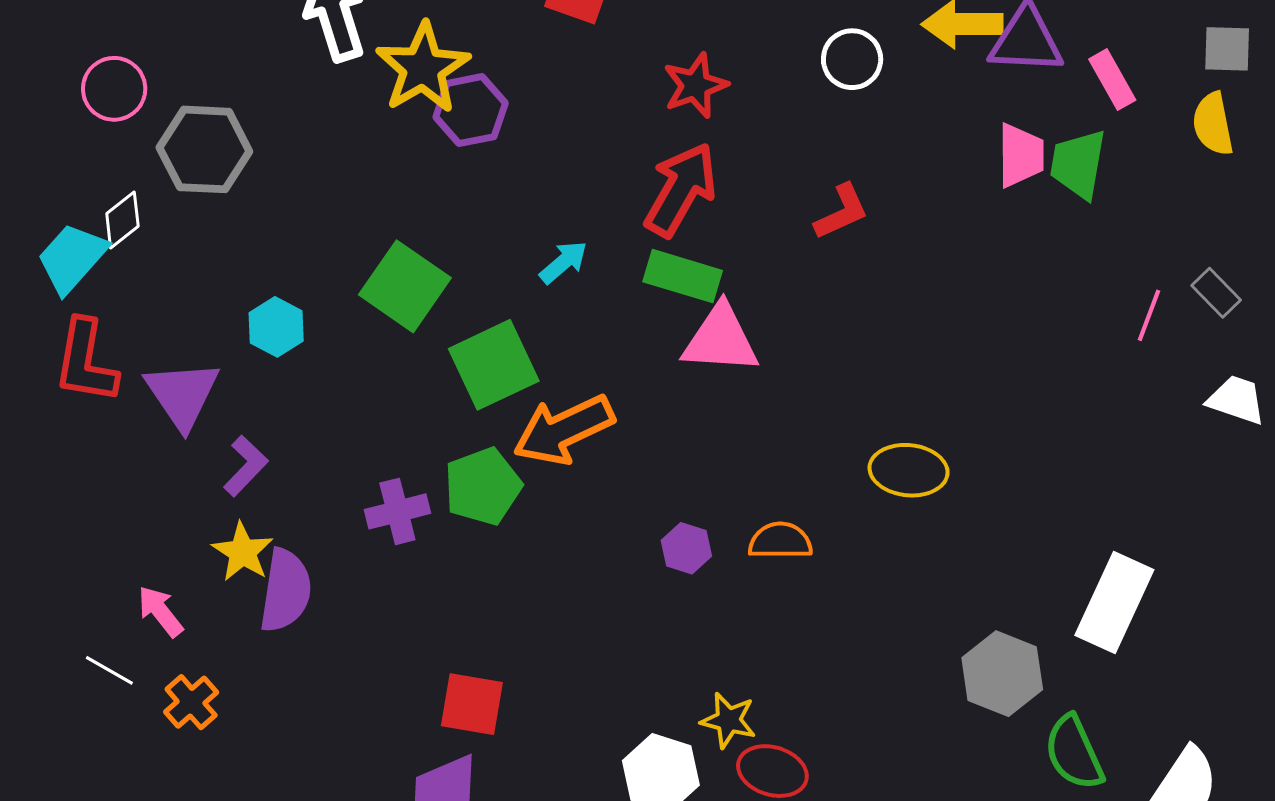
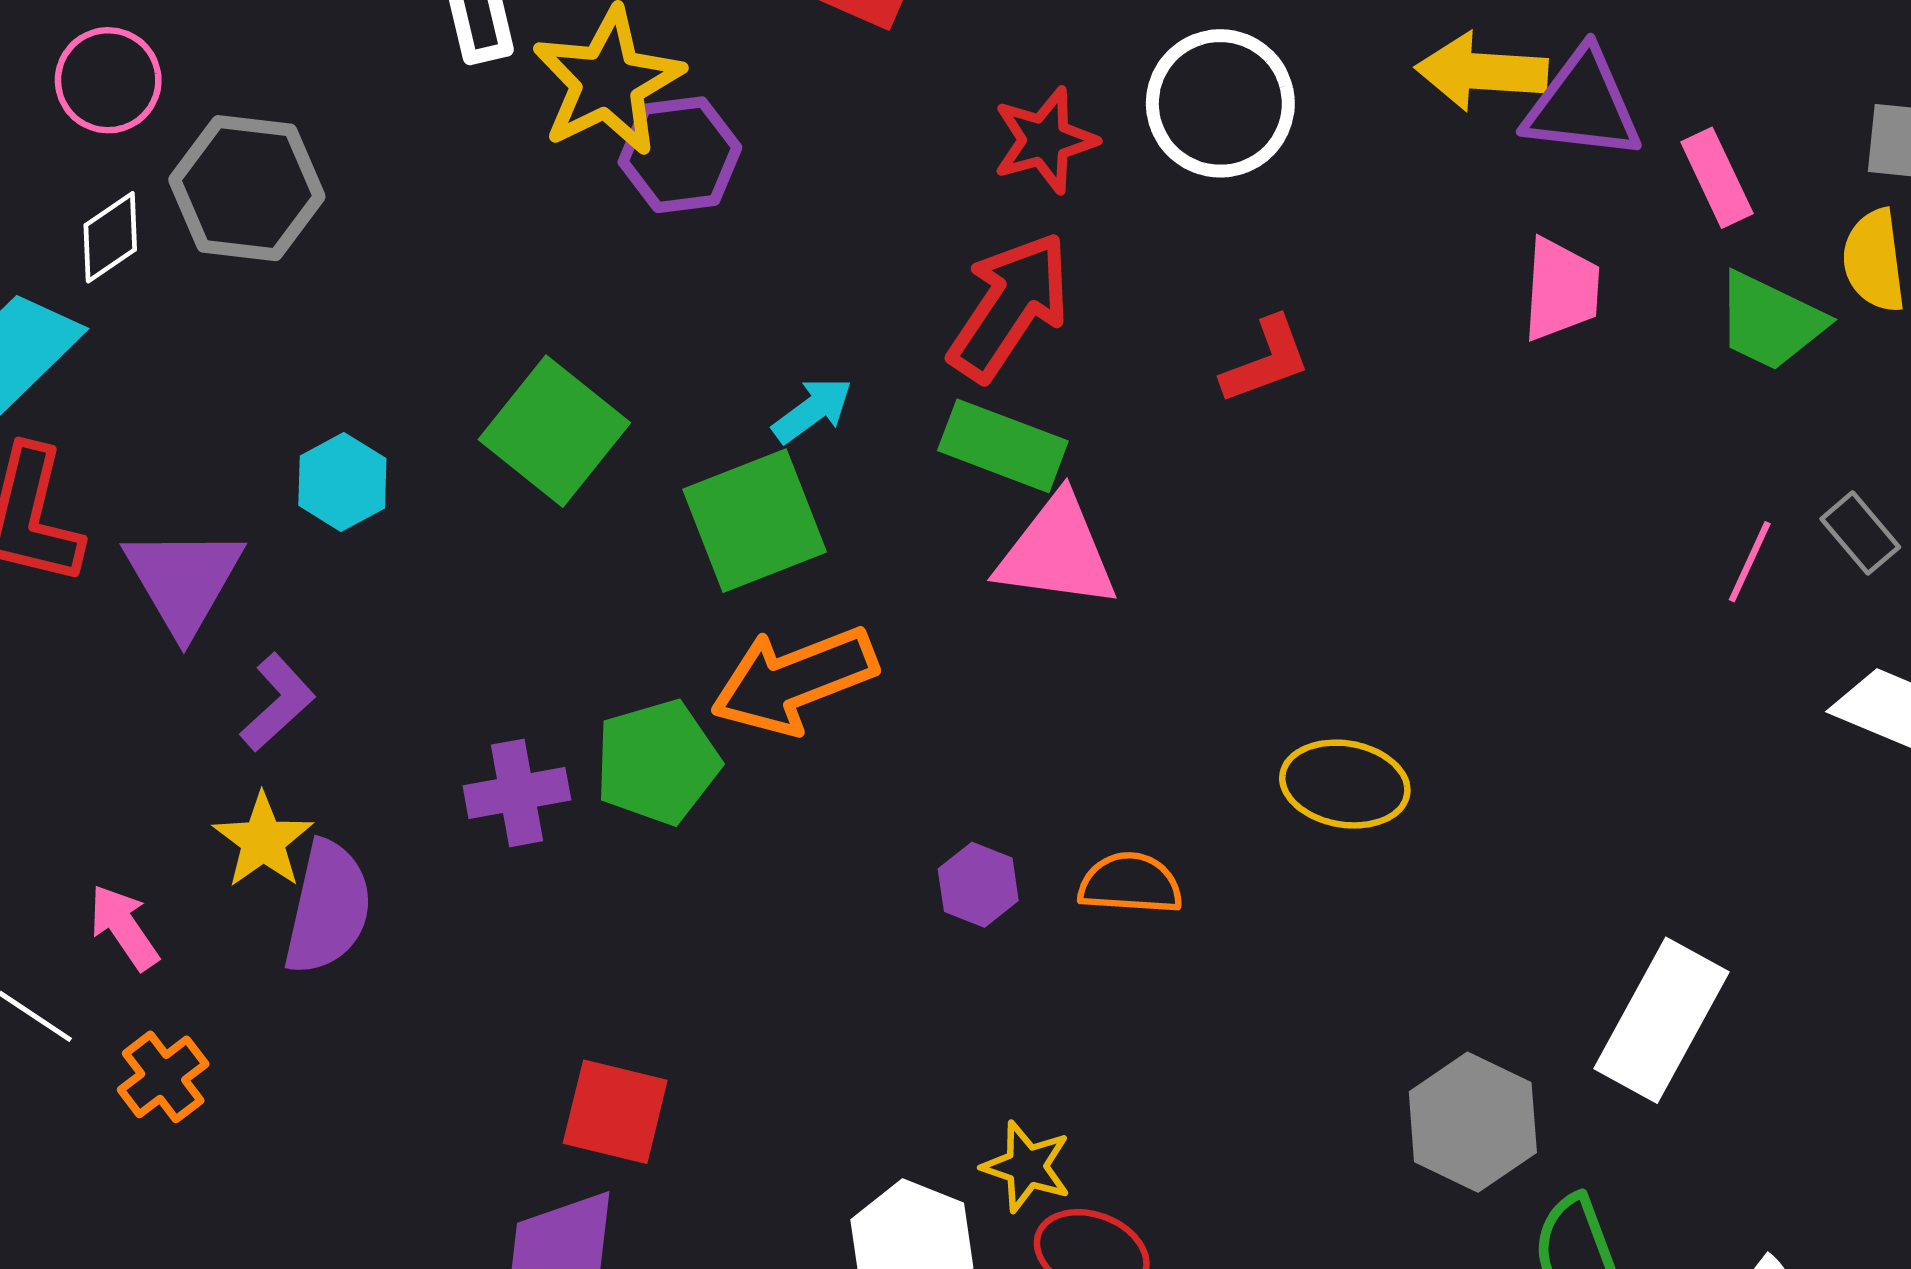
white circle: (852, 59) -> (1220, 103), moved, size x1.5
green trapezoid: (1078, 164) -> (1770, 321), moved, turned -78
white diamond: (122, 220) -> (110, 237), moved
green square: (494, 365) -> (755, 521), moved

